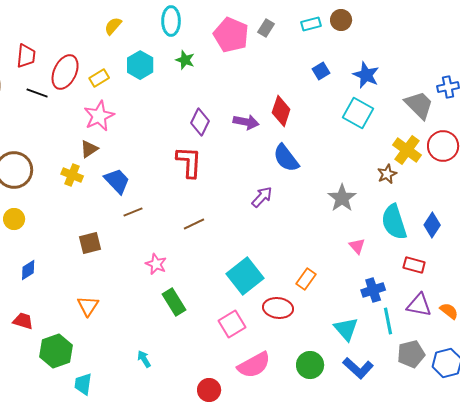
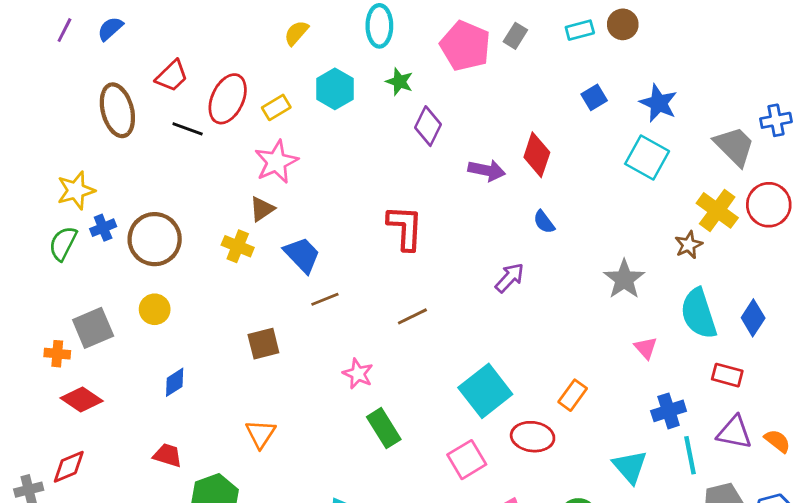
red trapezoid: (26, 56) -> (172, 76), turned 40
purple diamond: (200, 122) -> (428, 126), moved
blue semicircle: (286, 158) -> (544, 222), size x0.6

